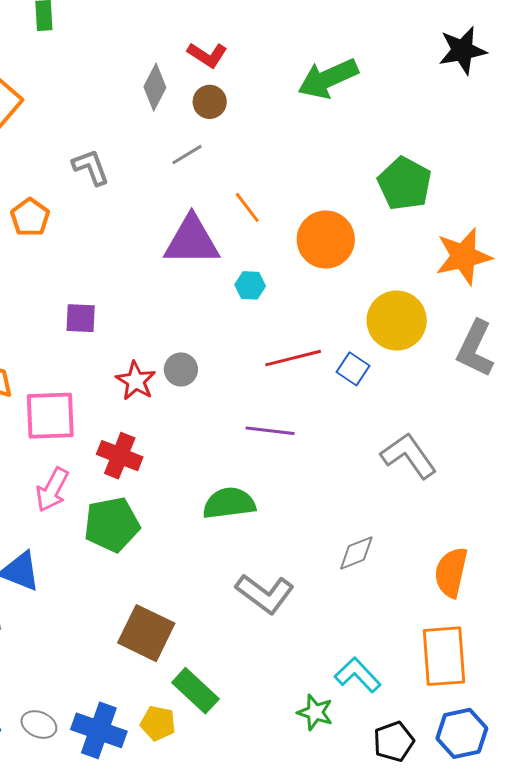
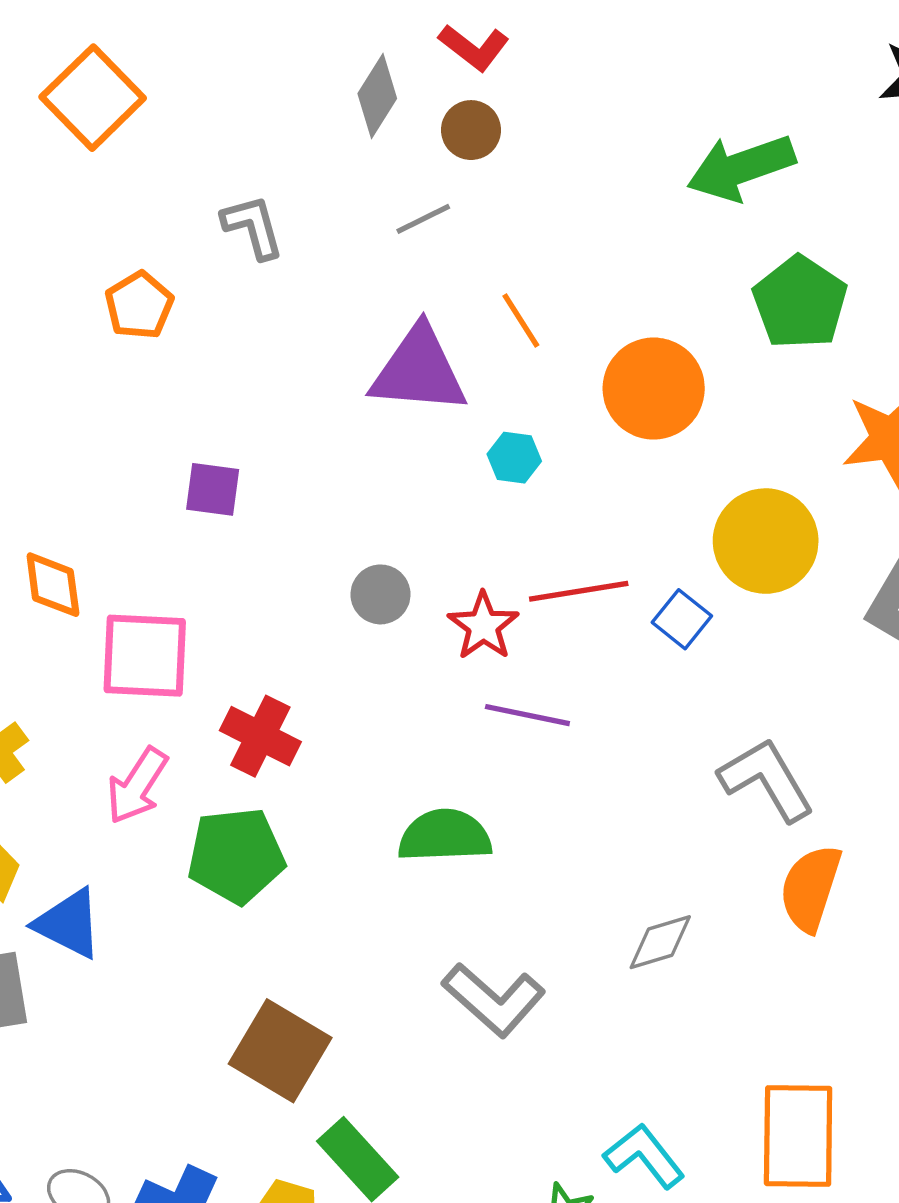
green arrow: (328, 79) -> (741, 168), moved
red star: (136, 381) -> (483, 626), moved
orange semicircle: (451, 572) -> (810, 888), moved

